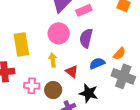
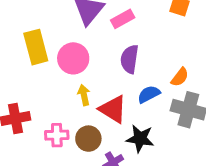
pink circle: (59, 33) -> (73, 58), moved
yellow rectangle: (21, 44) -> (36, 47), moved
red triangle: (72, 71) -> (113, 109), size x1.5

